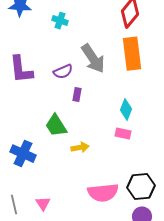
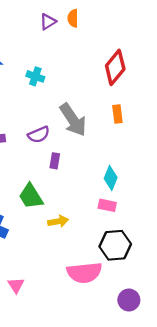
orange rectangle: (132, 54) -> (117, 114), size x0.5
black hexagon: (141, 187) -> (115, 245), moved

